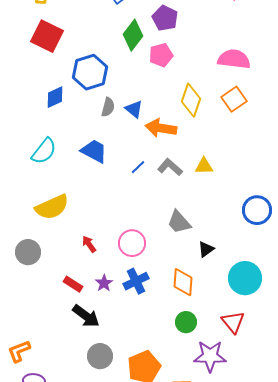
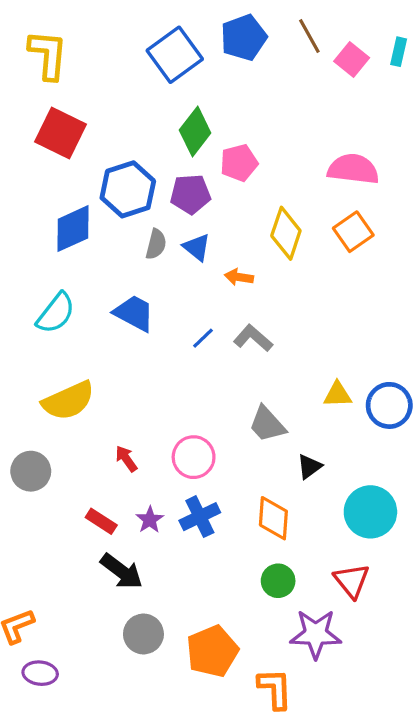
purple pentagon: (165, 18) -> (190, 194), moved, turned -30
blue diamond: (55, 97) -> (73, 229), size x1.4
orange arrow: (161, 128) -> (239, 277), size x0.6
yellow triangle: (204, 166) -> (338, 394), moved

